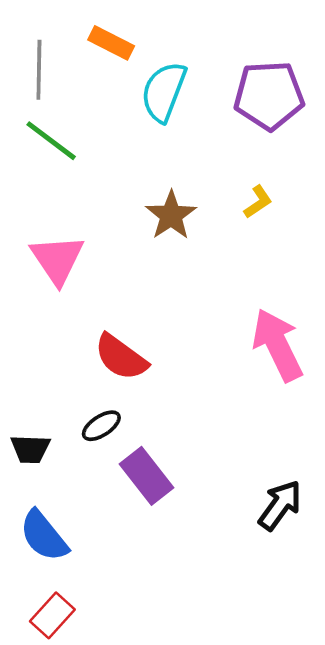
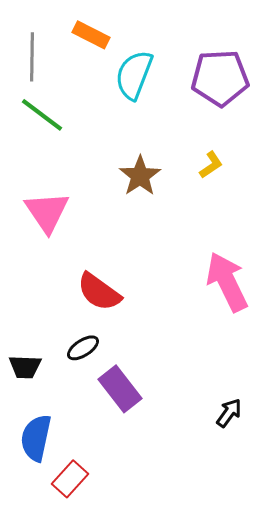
black arrow: (280, 505) -> (229, 413), size x0.7
blue semicircle: (44, 536) -> (36, 438), turned 51
red rectangle: (52, 615) -> (70, 479), moved

